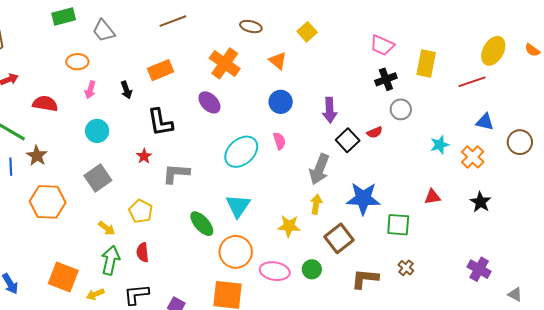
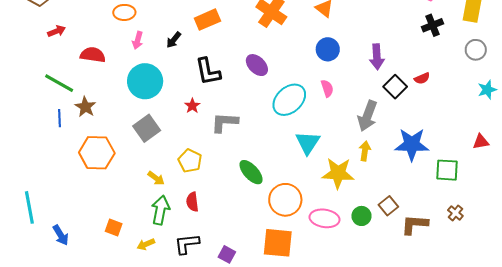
black arrow: (126, 90) -> (174, 40), turned 60
purple ellipse: (209, 102) -> (257, 65), moved
gray circle: (401, 109) -> (476, 50), moved
cyan circle: (97, 131) -> (145, 81), size x1.5
cyan triangle: (238, 206) -> (308, 143), moved
yellow star: (289, 226) -> (338, 173), size x1.4
brown square: (339, 238) -> (388, 206), moved, size x0.7
orange square: (63, 277) -> (114, 228), size x0.6

